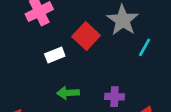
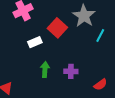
green arrow: (68, 93) -> (45, 69), turned 98
purple cross: (114, 97) -> (71, 71), moved

